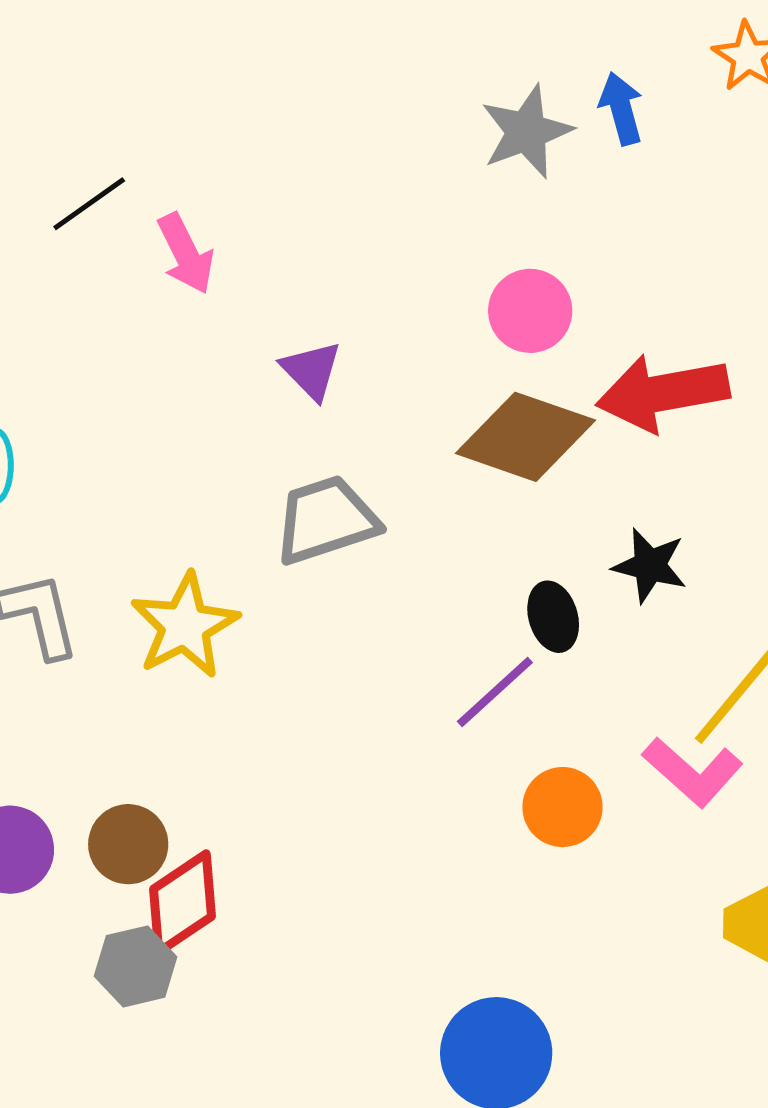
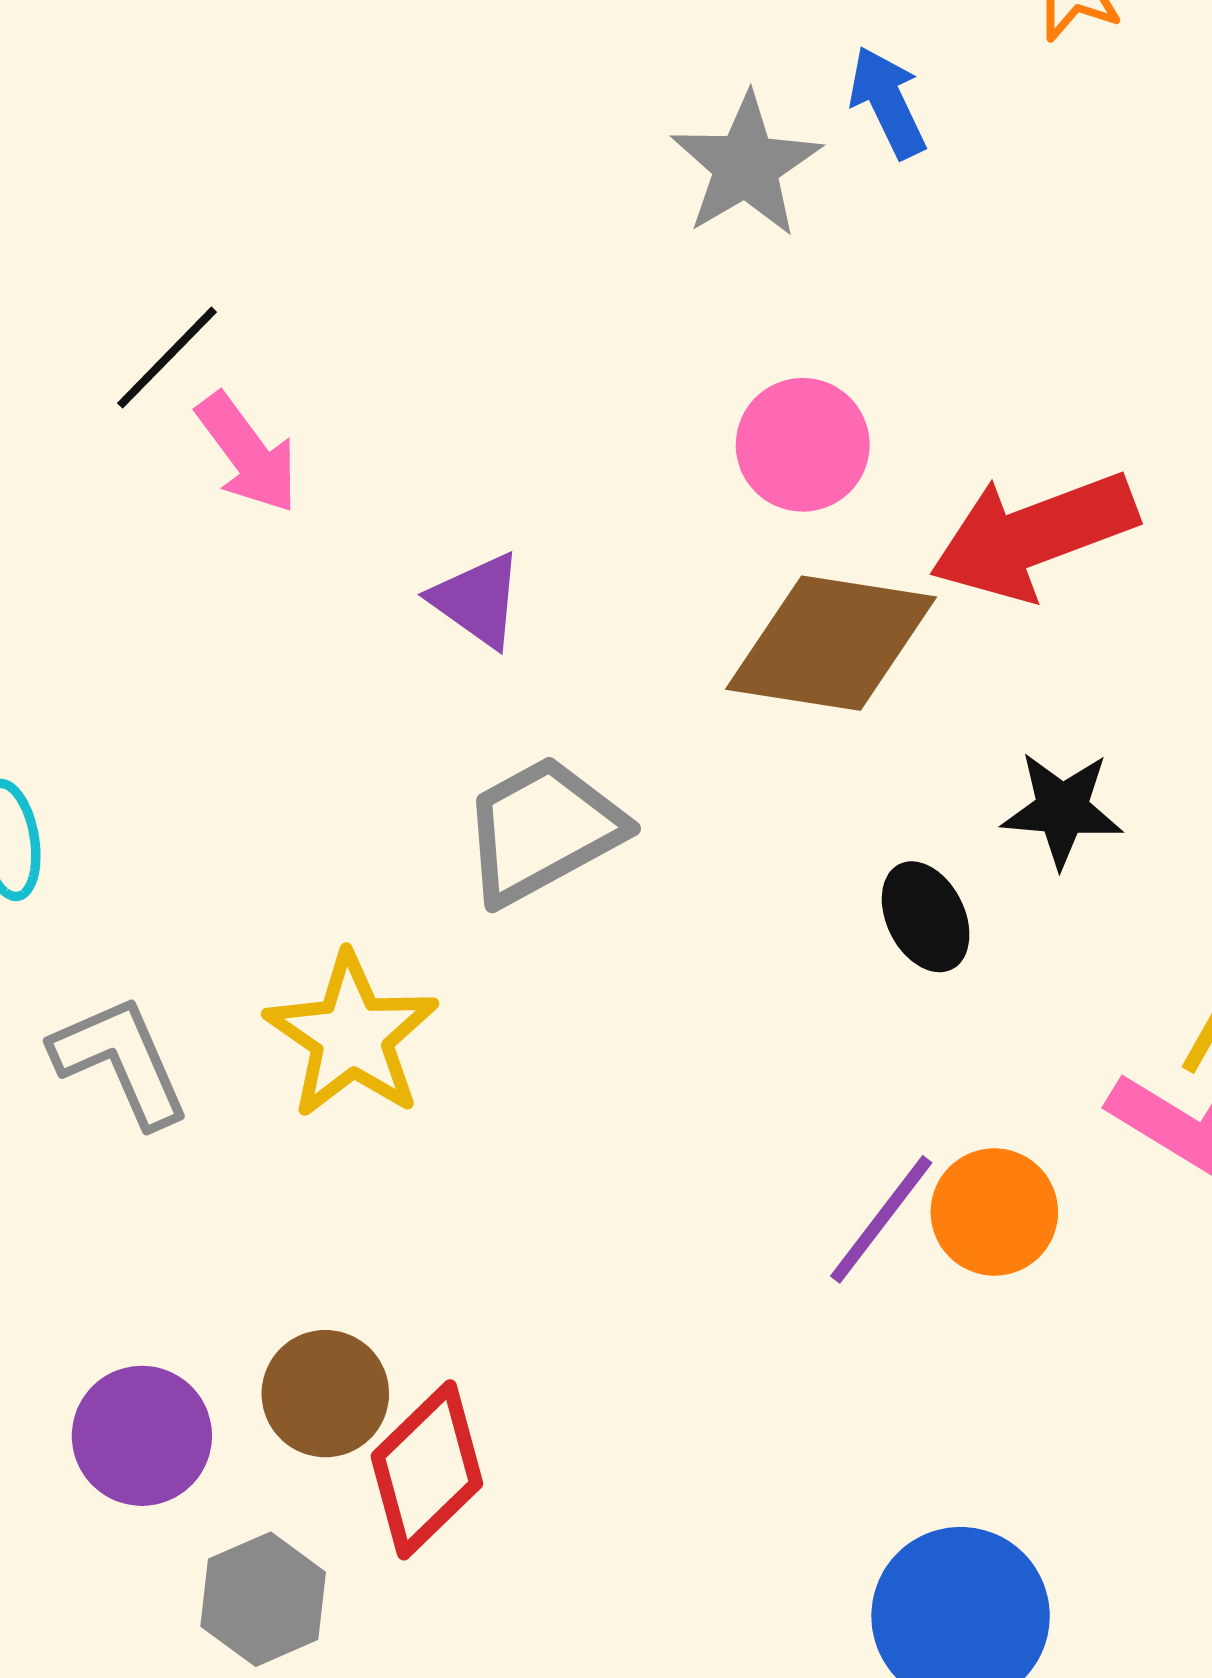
black line: (89, 204) -> (167, 358), moved
purple line: (495, 692) -> (881, 1219), moved
gray hexagon: (136, 966) -> (263, 1599), moved

